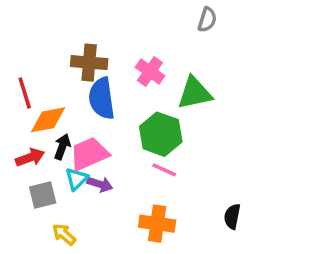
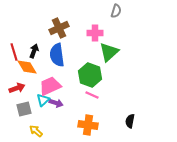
brown cross: (89, 63) -> (59, 28), moved, turned -30
pink cross: (150, 72) -> (95, 33), moved, turned -35
green triangle: (195, 93) -> (109, 52), turned -30
orange diamond: (48, 120) -> (27, 67), turned 70
black arrow: (62, 147) -> (34, 51), moved

